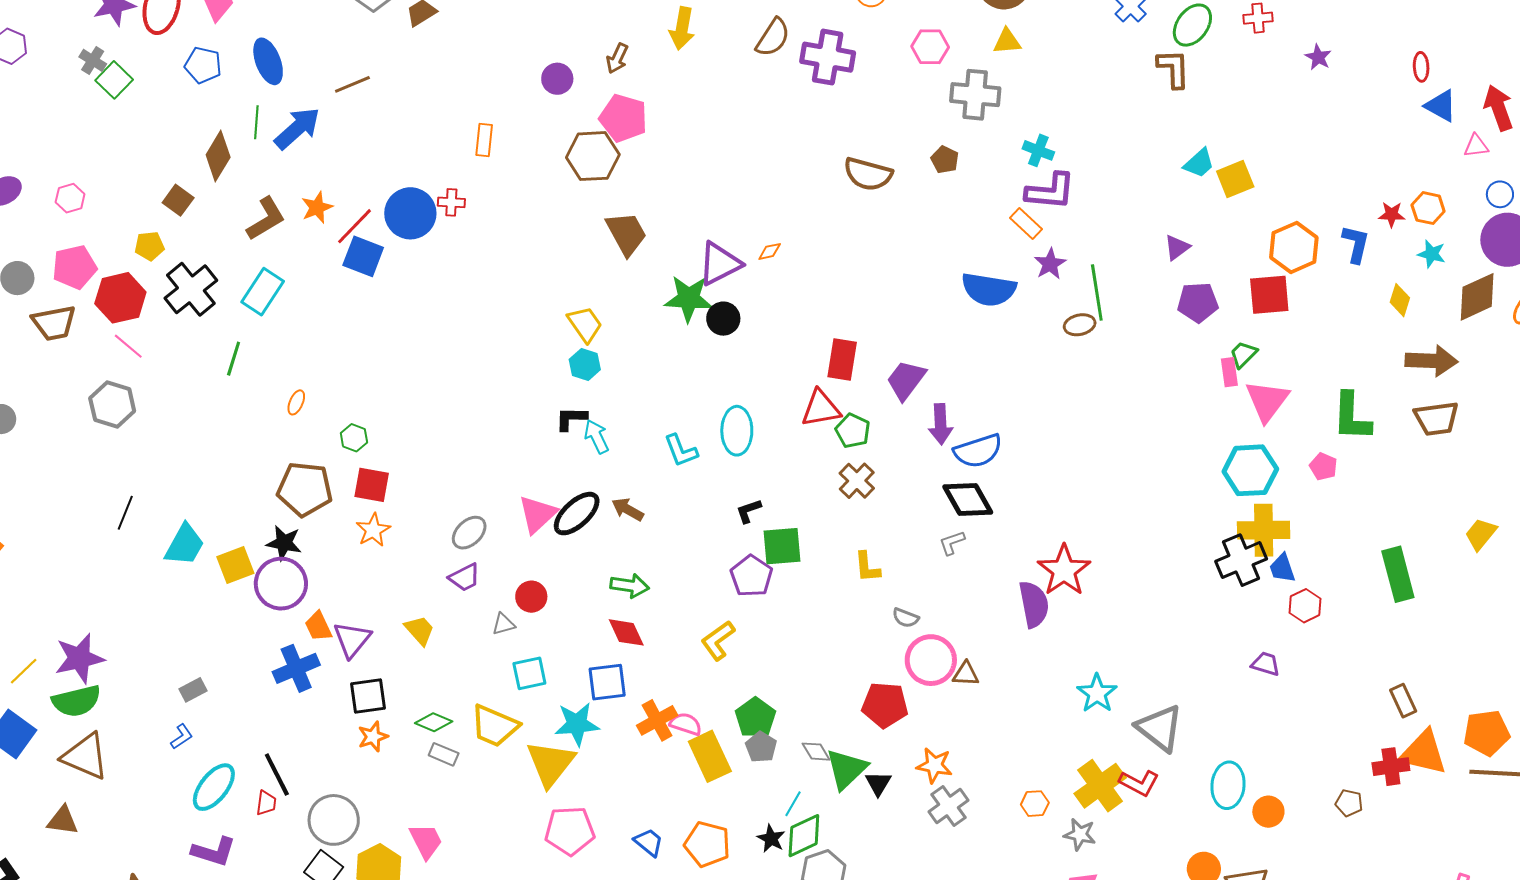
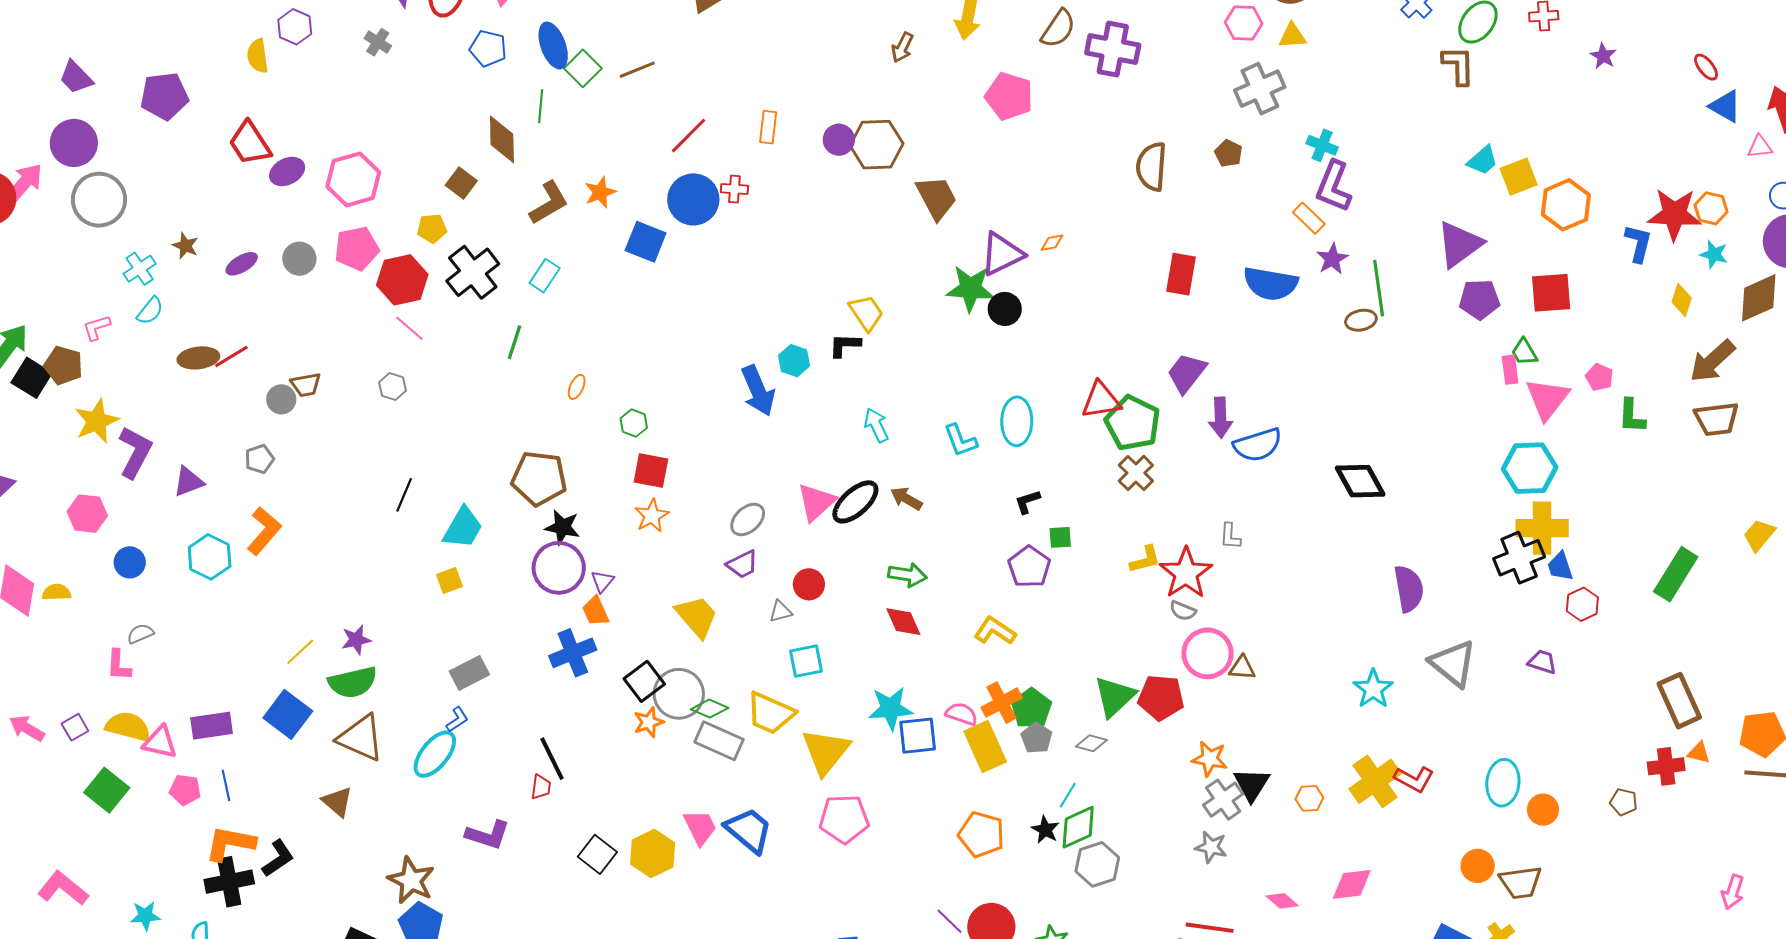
pink hexagon: (930, 47) -> (1244, 23), moved
red ellipse: (1421, 67) -> (1706, 67), turned -36
purple circle: (557, 79) -> (839, 140), moved
green square: (114, 80) -> (583, 68), moved
gray cross: (975, 95) -> (1260, 89), turned -30
pink pentagon: (623, 118) -> (1009, 96), moved
blue arrow: (297, 128) -> (758, 391), moved, turned 108
brown diamond: (218, 156) -> (502, 139), turned -33
brown semicircle: (868, 174) -> (1151, 167), turned 78
purple L-shape: (1050, 191) -> (1334, 186), turned 106
pink hexagon: (70, 198) -> (353, 179), size x1.8
red star: (1392, 214) -> (1674, 214), size x2.0
red line: (355, 226) -> (689, 136), moved
brown trapezoid: (626, 234) -> (937, 198), moved
purple triangle: (1177, 247) -> (1459, 244), size x1.8
orange hexagon: (1294, 247) -> (1566, 205), moved
cyan rectangle: (263, 292) -> (545, 276), size x0.7
brown trapezoid: (54, 323) -> (306, 385), moved, size x0.7
green trapezoid: (1243, 354) -> (1524, 352), turned -76
red rectangle: (842, 360) -> (1181, 274), moved
brown arrow: (1431, 361) -> (1712, 361), turned 135
cyan hexagon: (585, 364) -> (794, 361), moved
gray hexagon: (112, 405) -> (393, 386), size x0.6
green L-shape: (1352, 417) -> (1632, 416), size x0.7
black L-shape: (571, 419) -> (845, 345), moved
green pentagon: (853, 431) -> (1133, 423), size x1.6
pink pentagon: (1323, 466) -> (1599, 377), moved
brown pentagon: (305, 489) -> (539, 478), moved
black diamond: (968, 499) -> (1360, 481), moved
gray L-shape: (952, 543) -> (1230, 536), turned -68
green square: (782, 546) -> (1060, 537), size x0.6
yellow square: (235, 565) -> (449, 581), moved, size x0.7
yellow L-shape: (867, 567) -> (1145, 559), turned -100
red star: (1064, 570) -> (1186, 573), moved
green rectangle: (1398, 574) -> (1676, 574), turned 46
purple semicircle: (1034, 604) -> (1409, 589), moved
yellow trapezoid: (420, 630) -> (697, 616), size x1.4
purple triangle: (352, 639) -> (602, 581), moved, size x0.6
yellow L-shape: (718, 640) -> (995, 631), turned 69
purple star: (79, 658) -> (356, 640), size x0.6
blue square: (607, 682) -> (918, 736), moved
gray rectangle: (193, 690) -> (469, 673), size x1.4
black square: (368, 696) -> (644, 681), turned -30
brown rectangle: (1403, 701) -> (1679, 701), size x1.6
orange cross: (657, 720) -> (1002, 703), moved
cyan star: (577, 724) -> (891, 708), moved
gray triangle: (1160, 728) -> (1453, 663), moved
gray diamond: (816, 752) -> (1091, 743), turned -44
orange triangle: (1423, 753) -> (1699, 753), size x0.5
gray rectangle: (444, 754) -> (719, 741), size x1.6
green triangle: (846, 769) -> (1115, 697), moved
black triangle: (878, 783) -> (1252, 784), moved, size x1.4
cyan ellipse: (214, 787) -> (435, 754), moved
gray circle: (334, 820) -> (679, 694), moved
brown triangle: (63, 821) -> (337, 802), turned 32
gray star: (1080, 834) -> (1211, 847), moved
blue trapezoid: (649, 842) -> (749, 830), moved, size x1.6

